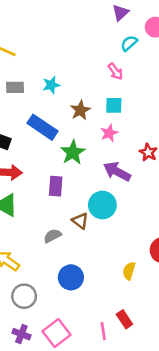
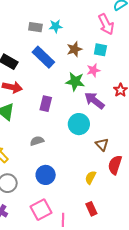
pink arrow: (115, 71) -> (106, 24), size x1.5
gray rectangle: (15, 87) -> (35, 27), moved
green star: (73, 152) -> (75, 81), moved, turned 30
brown triangle: (80, 221) -> (102, 144), moved
red rectangle: (124, 319) -> (91, 209), moved
pink square: (56, 333) -> (41, 210), moved

